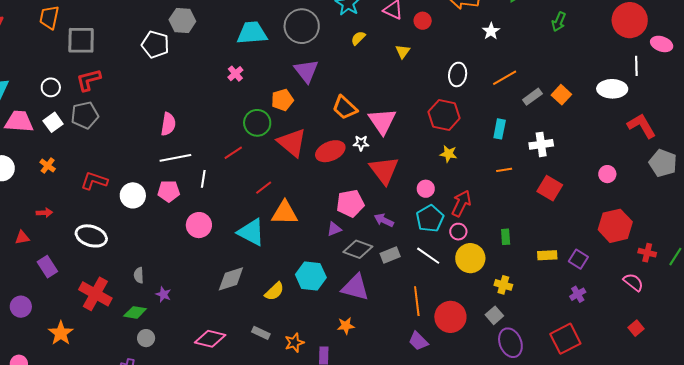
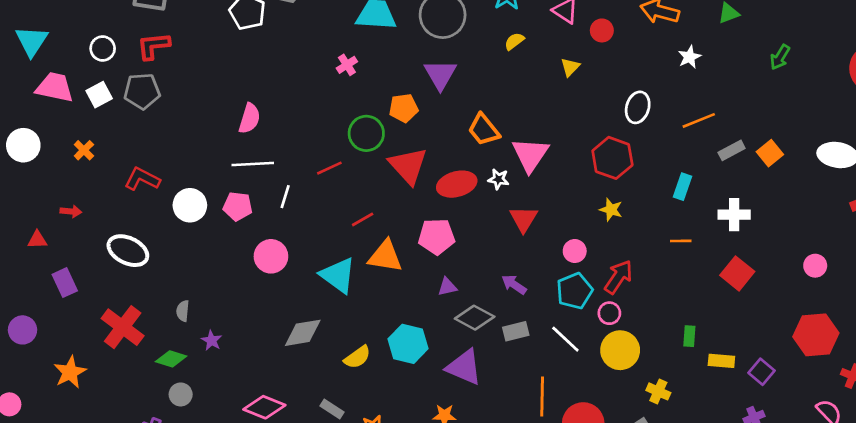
red triangle: (384, 170) -> (524, 219), size x0.7
pink pentagon: (350, 203) -> (437, 236), moved
green rectangle: (506, 237) -> (689, 336), moved

